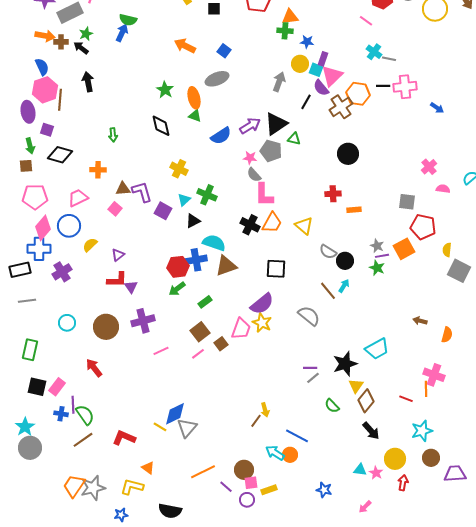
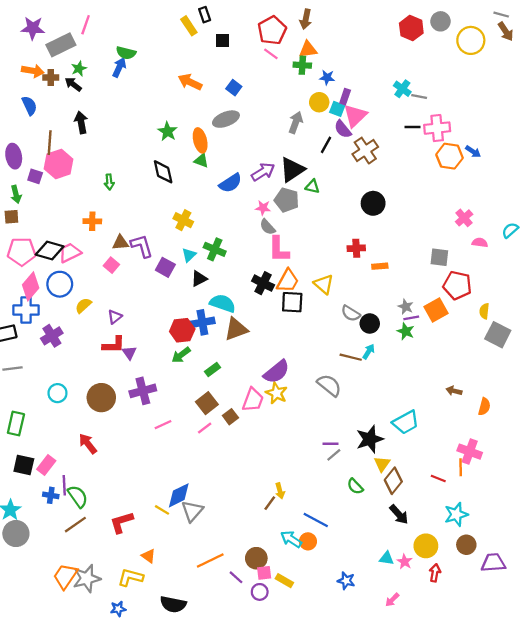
pink line: (366, 21) -> (271, 54), moved
pink hexagon: (45, 90) -> (59, 164), moved
orange hexagon: (358, 94) -> (449, 156), moved
black diamond: (60, 155) -> (50, 250), moved
black square: (276, 269) -> (292, 302), moved
brown line: (328, 291) -> (351, 357), turned -36
red L-shape: (124, 438) -> (122, 522), turned -40
yellow rectangle: (269, 490) -> (284, 581), turned 49

